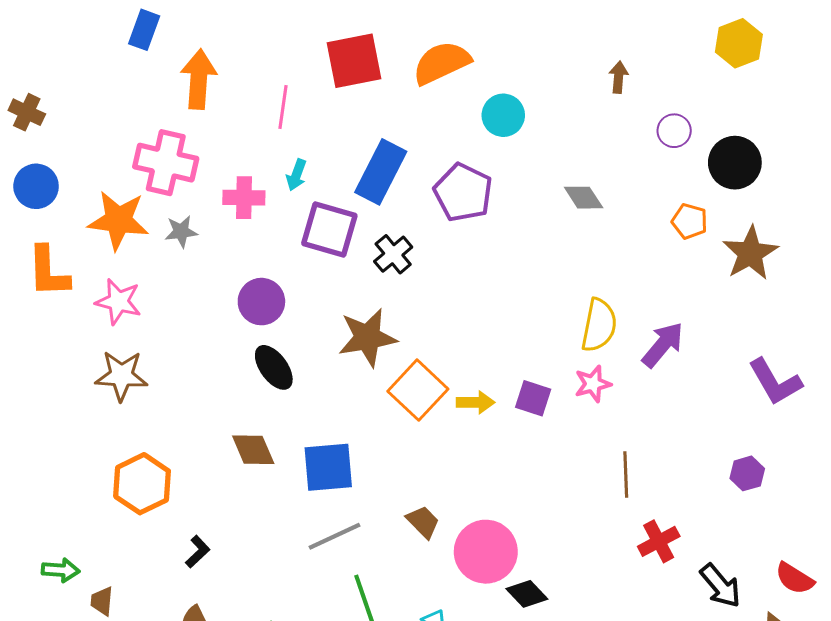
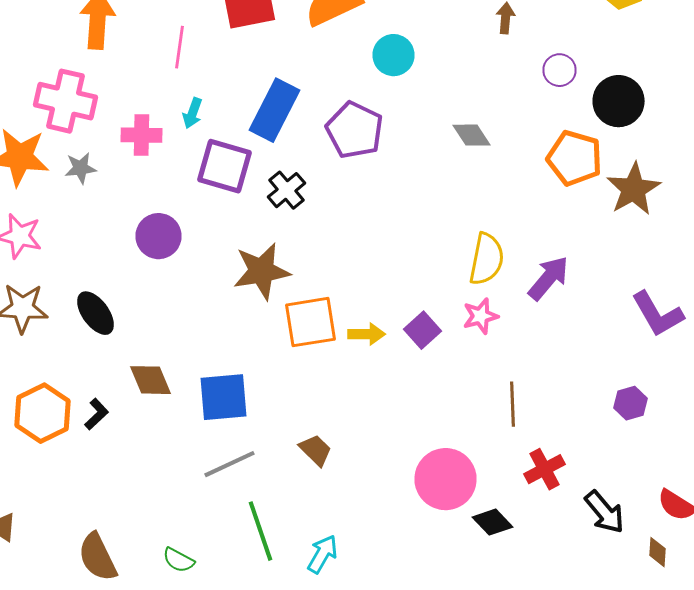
orange pentagon: (690, 221) -> (574, 158), size x1.6
black ellipse: (274, 367) -> (96, 313), moved
orange square: (418, 390) -> (310, 322), turned 38
purple square: (533, 398) -> (422, 330), turned 30
black L-shape: (198, 552) -> (96, 414), moved
pink circle: (486, 552) -> (446, 479), moved
black diamond: (527, 594) -> (492, 522), moved

